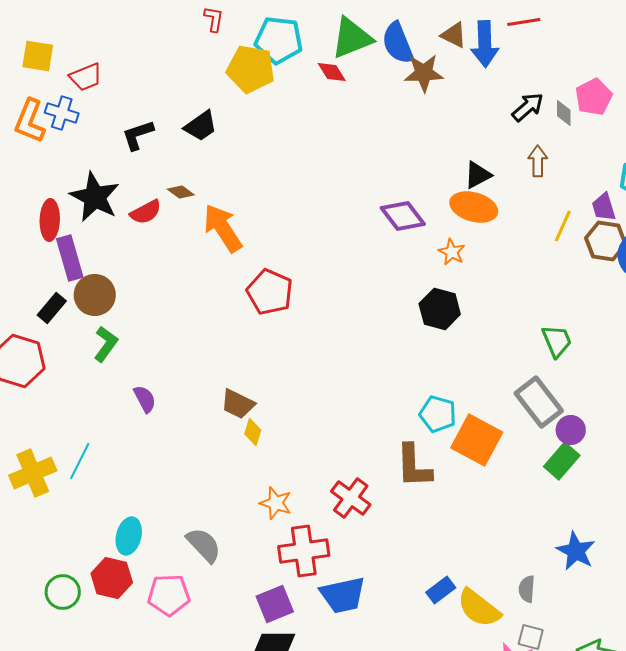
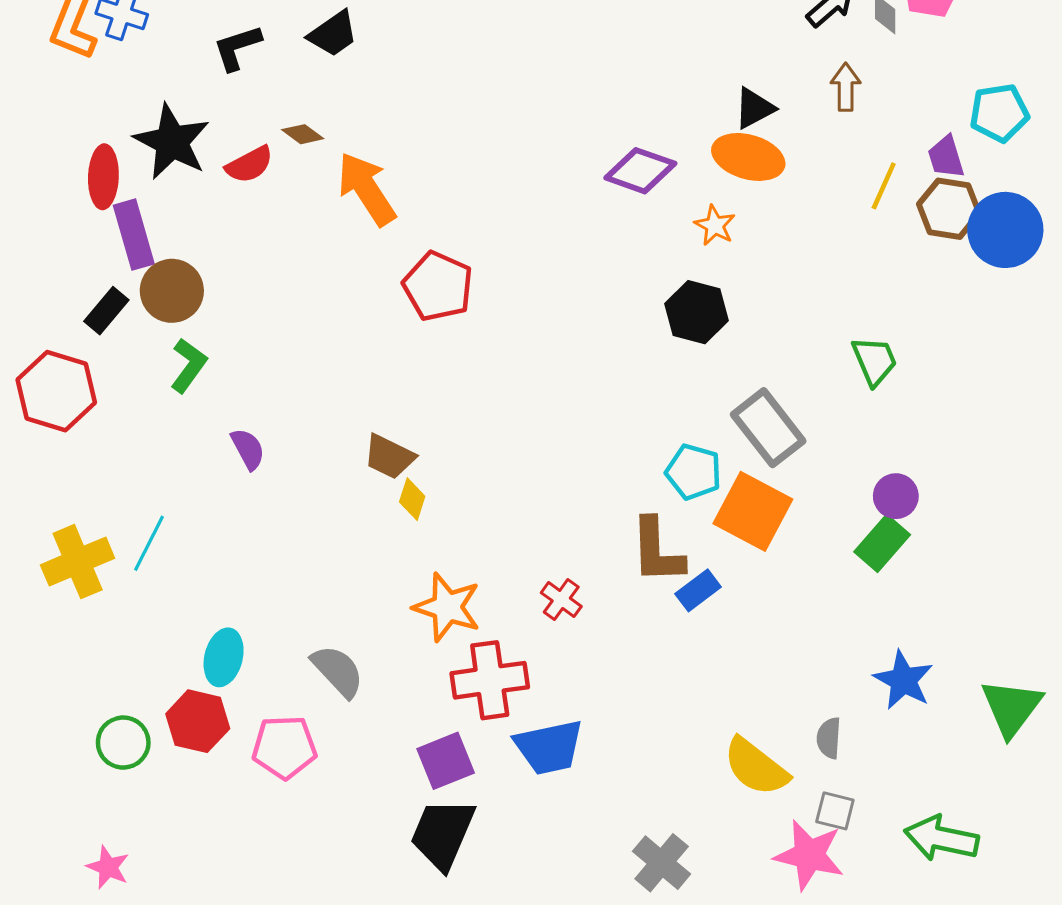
purple diamond: (403, 216) -> (640, 171), turned -33
gray rectangle: (539, 402) -> (768, 428), moved
red cross: (351, 498) -> (561, 600), size x0.7
orange star: (276, 503) -> (447, 607), size x1.4
blue rectangle: (441, 590) -> (698, 590), moved

